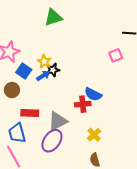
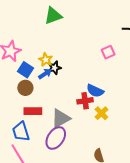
pink square: (116, 55) -> (108, 52), moved
brown circle: (12, 90) -> (25, 88), moved
yellow cross: (94, 135) -> (101, 113), moved

